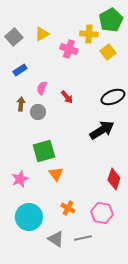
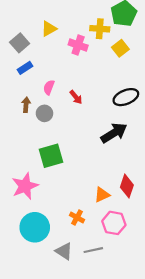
gray square: (14, 37) -> (20, 43), moved
orange triangle: (56, 174) -> (102, 195), moved, turned 42
pink star: (20, 179) -> (25, 186), size x1.4

